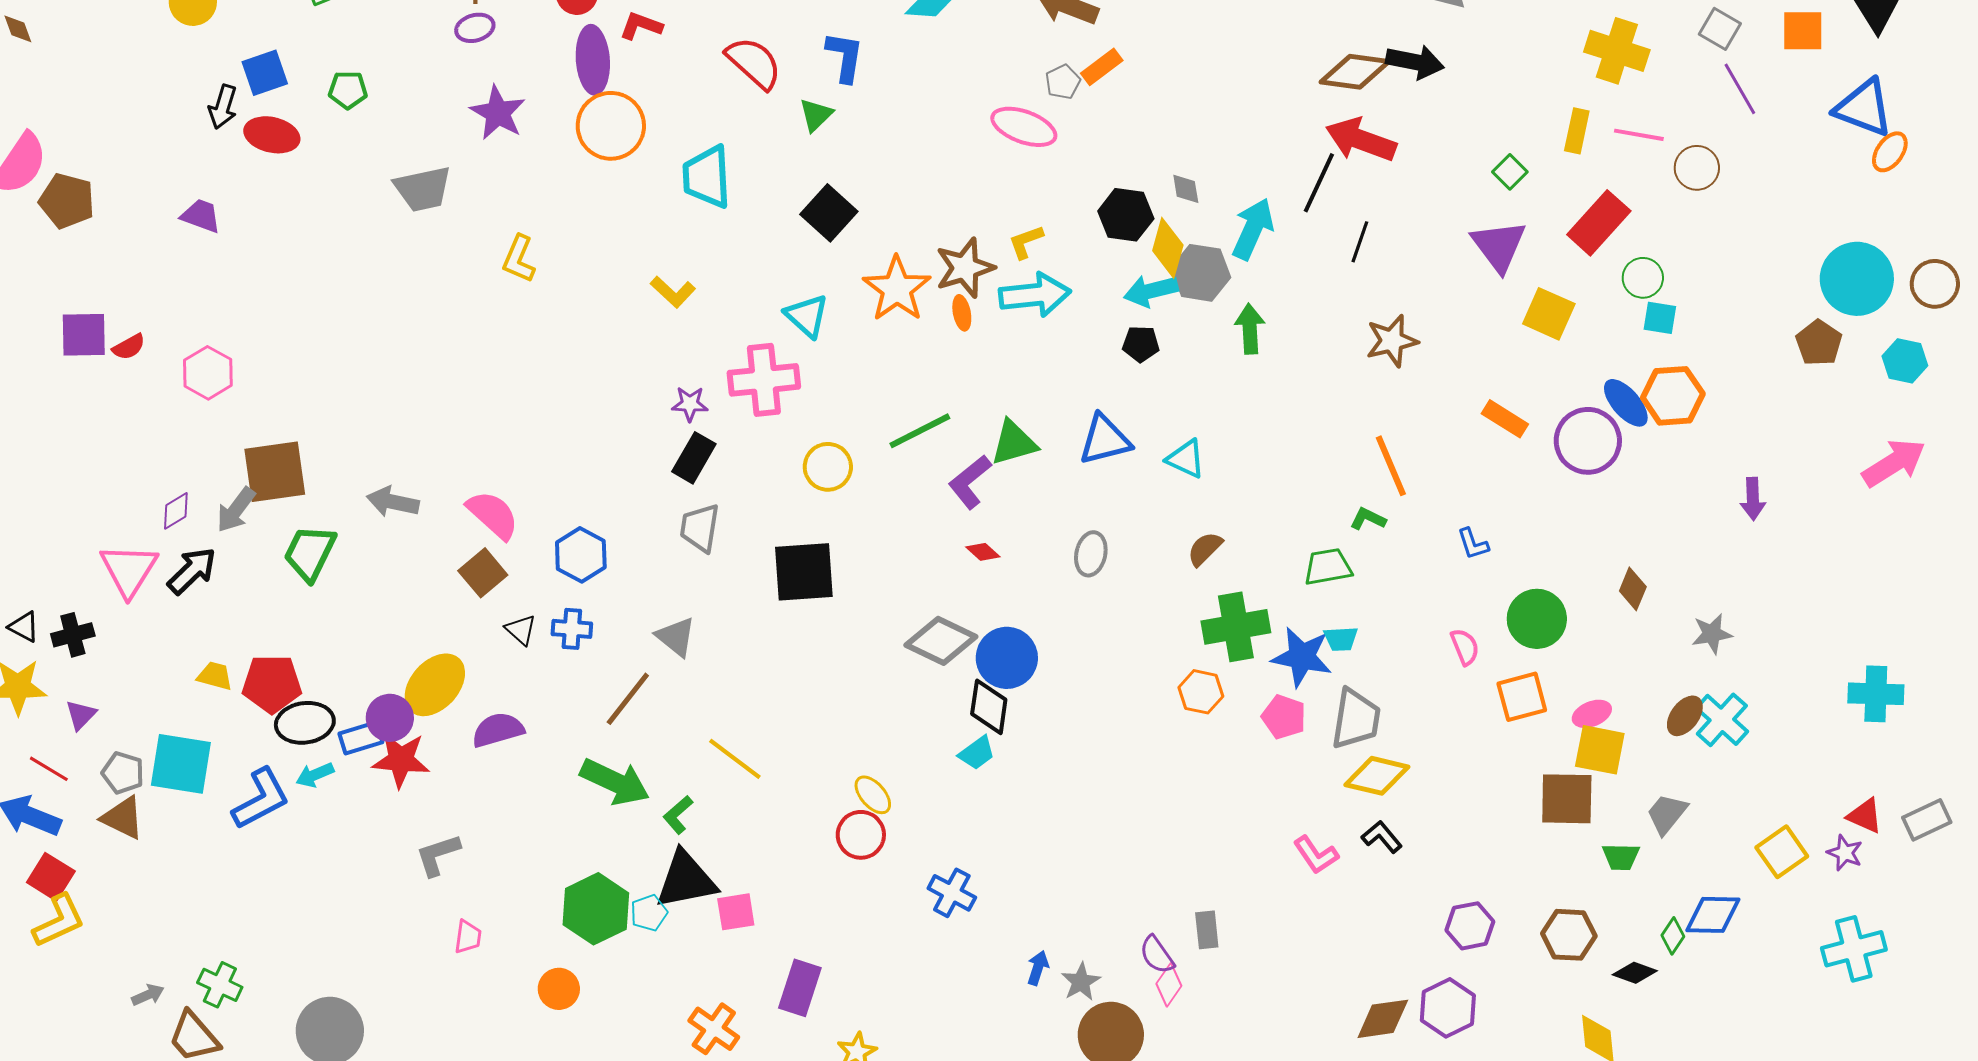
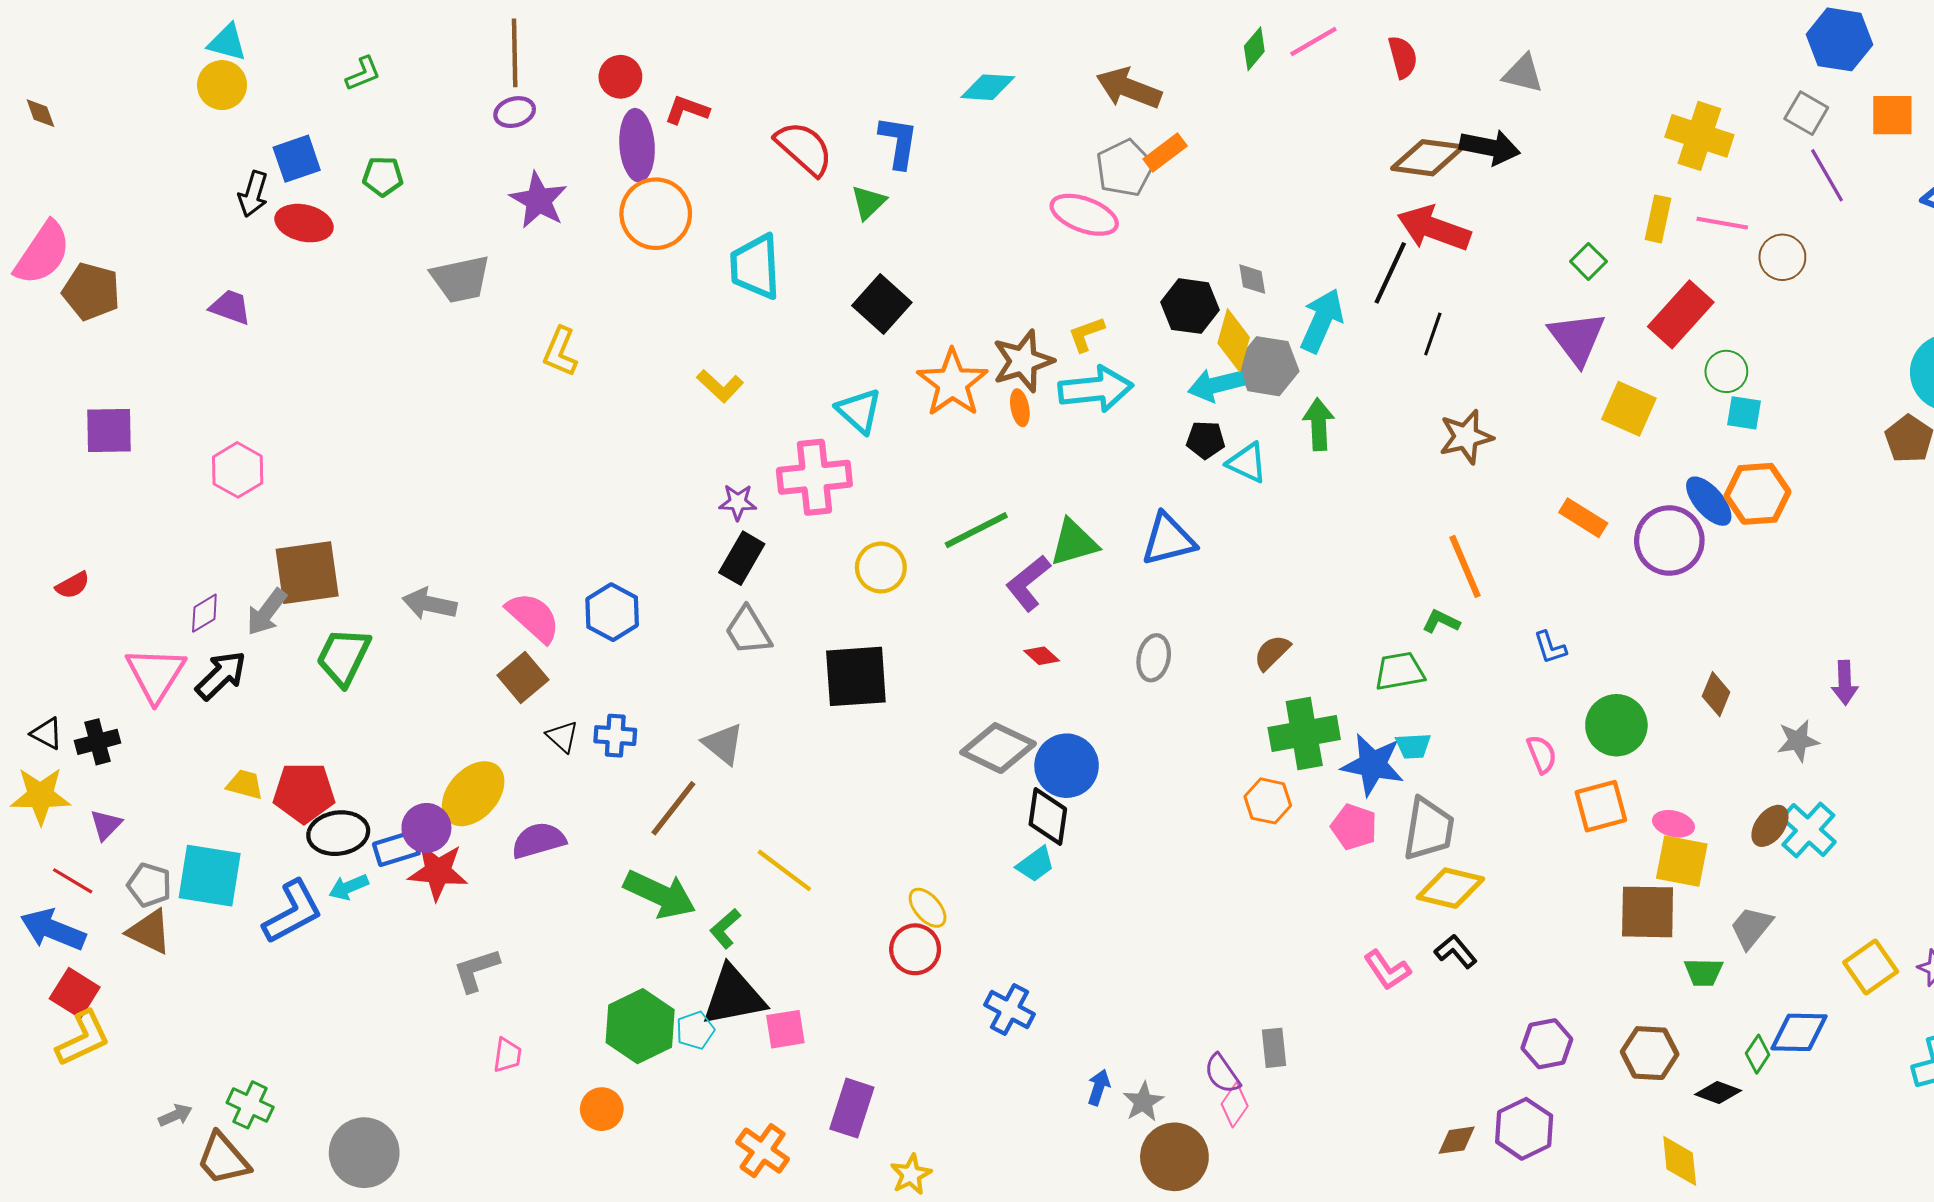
gray pentagon: (1063, 82) -> (1125, 168), size x1.6
red semicircle: (129, 347) -> (73, 585), moved
cyan triangle: (1186, 459) -> (1247, 463), moved
purple arrow: (1753, 499) -> (1845, 683), moved
gray trapezoid: (700, 528) -> (748, 631), turned -40
blue hexagon: (581, 555) -> (612, 612), moved
pink ellipse: (1592, 714) -> (1673, 824), turned 36
brown diamond: (1383, 1019) -> (1457, 1140), size x0.7

